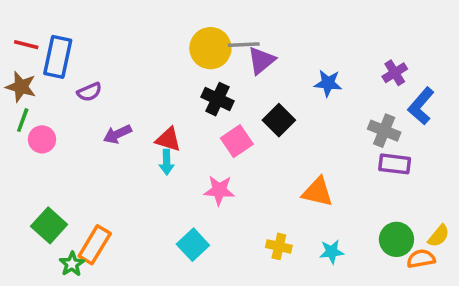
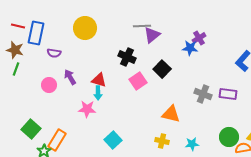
yellow circle: (210, 48) -> (85, 28), moved
purple cross: (395, 73) -> (199, 38), moved
purple semicircle: (89, 92) -> (54, 53), turned 32
gray cross: (384, 131) -> (203, 94), moved
purple arrow: (117, 134) -> (70, 77), turned 84
pink circle: (42, 139) -> (49, 85), moved
pink star: (219, 190) -> (87, 109), moved
orange triangle: (318, 192) -> (171, 114), moved

